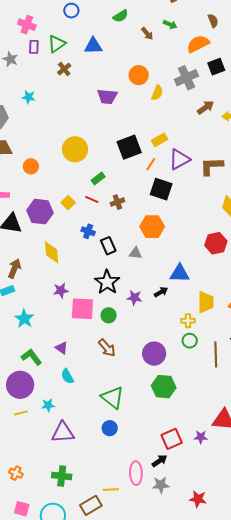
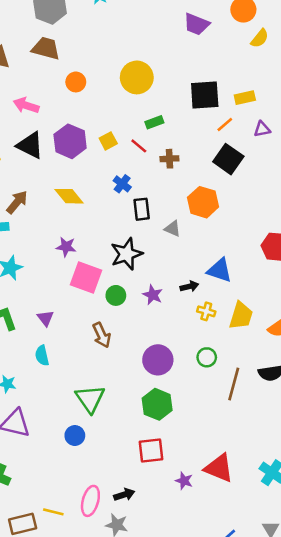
purple triangle: (179, 159) -> (262, 129), size x0.6
yellow diamond: (52, 252) -> (69, 196), turned -50
purple star: (134, 298) -> (153, 295), moved
yellow cross: (188, 321) -> (206, 311), moved
red square: (172, 439) -> (151, 450), moved

